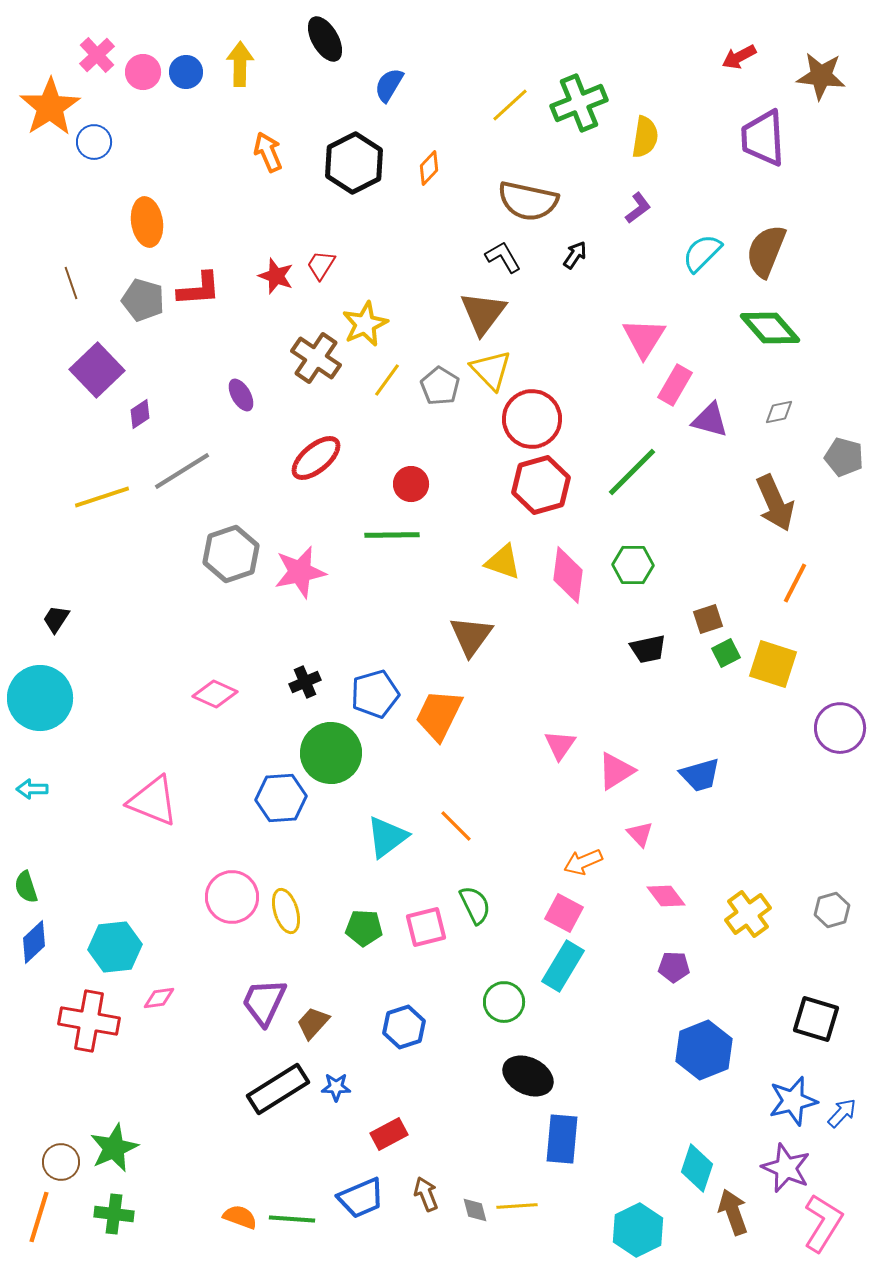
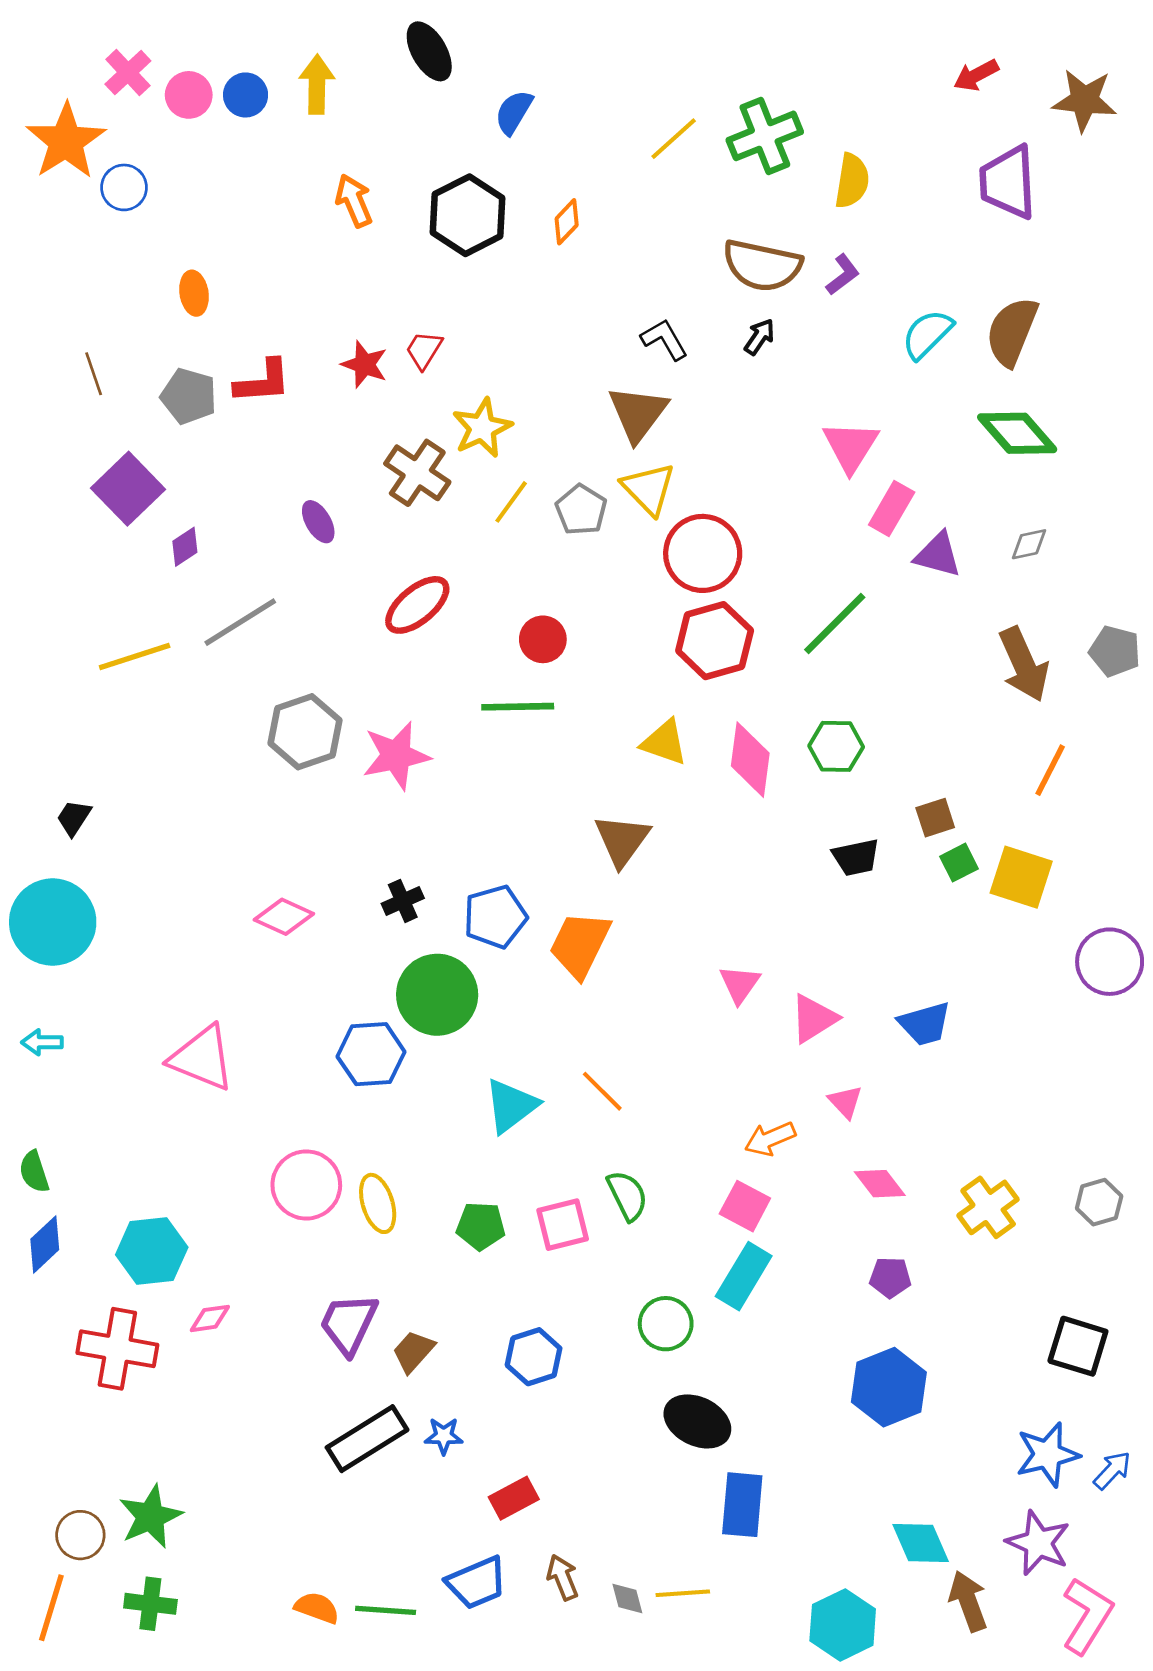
brown semicircle: (528, 201) -> (762, 265), moved
orange ellipse: (147, 222) -> (194, 293), size x0.7
gray pentagon: (844, 457) -> (1115, 651), moved
blue hexagon: (704, 1050) -> (889, 1387), moved
cyan diamond: (697, 1168) -> (921, 1543), turned -42

